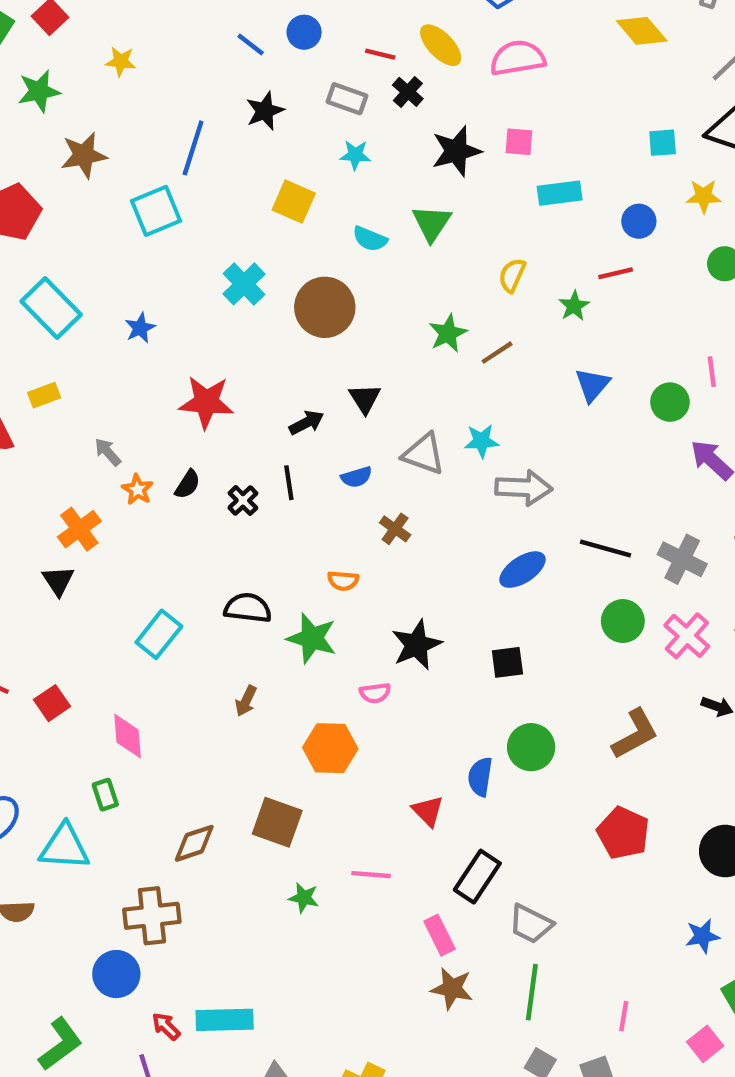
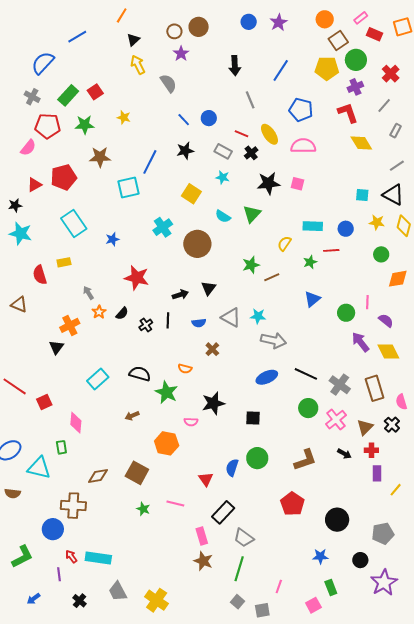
cyan rectangle: (560, 193) -> (313, 226), moved
brown arrow: (246, 701) -> (132, 416), turned 32

